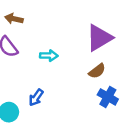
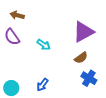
cyan arrow: (49, 56) -> (44, 45), turned 32
blue arrow: (36, 98) -> (42, 85), moved

